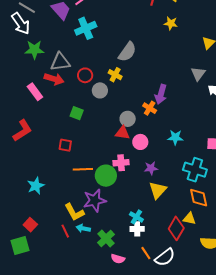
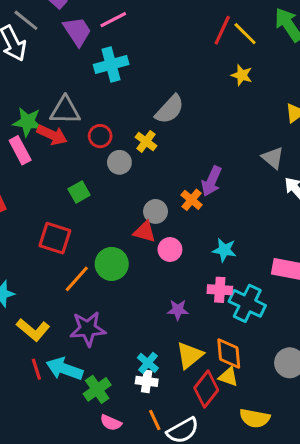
green star: (34, 50) -> (28, 122), moved
gray triangle: (198, 74) -> (273, 158), turned -35
green square: (77, 113) -> (79, 192), turned 32
red square: (65, 145) -> (55, 238), size x1.5
pink cross: (121, 163) -> (220, 290), moved
purple star: (151, 168) -> (178, 310), moved
orange line: (83, 169) -> (77, 279), turned -54
green circle: (106, 176) -> (112, 264), moved
yellow triangle: (158, 190) -> (190, 355), moved
orange diamond: (199, 198) -> (229, 353), moved
yellow L-shape: (74, 212) -> (33, 330), moved, turned -30
cyan arrow: (83, 228) -> (64, 369), size x1.6

